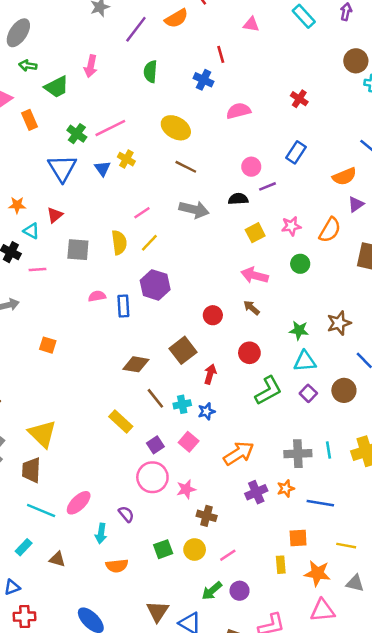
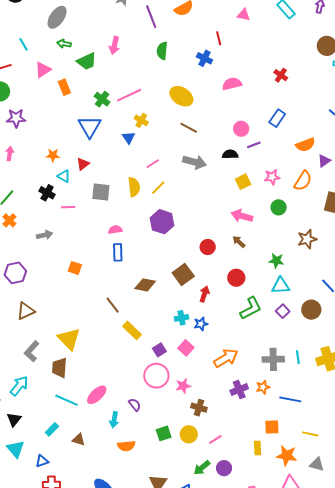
purple line: (136, 29) -> (151, 17), turned -60
blue triangle: (102, 168) -> (128, 138), moved
orange semicircle: (344, 176) -> (305, 145), moved
blue rectangle: (123, 306) -> (118, 252), moved
brown star: (339, 323) -> (307, 239), moved
brown line: (155, 398) -> (113, 305), moved

